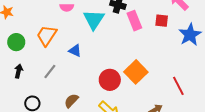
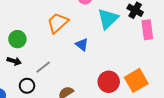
green circle: (16, 42) -> (17, 39), moved
black arrow: (18, 71) -> (14, 61), moved, turned 80
gray line: (50, 71) -> (43, 67), moved

